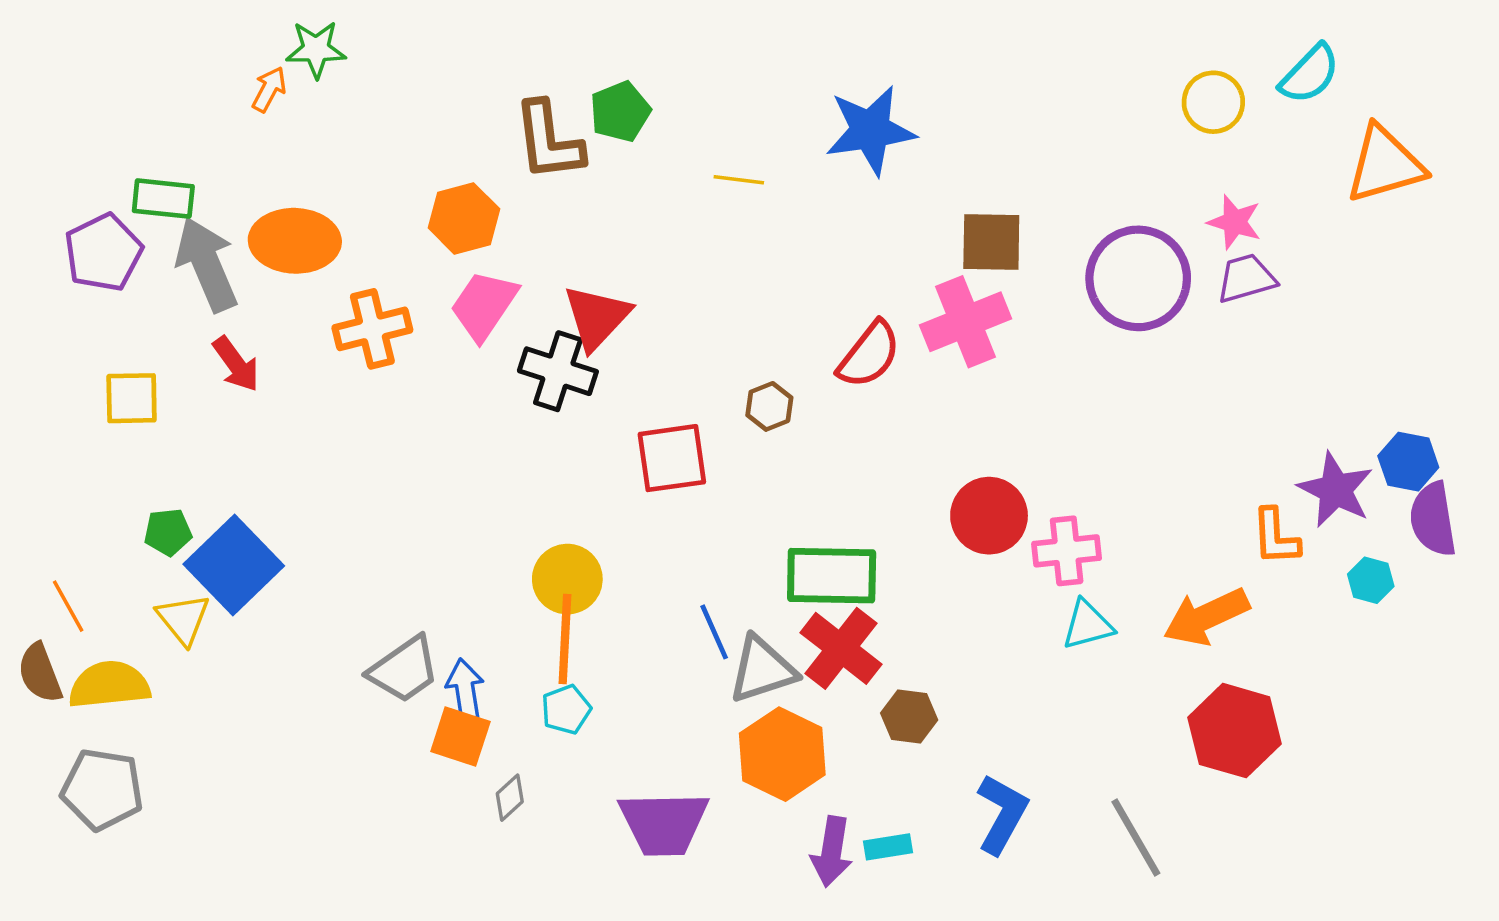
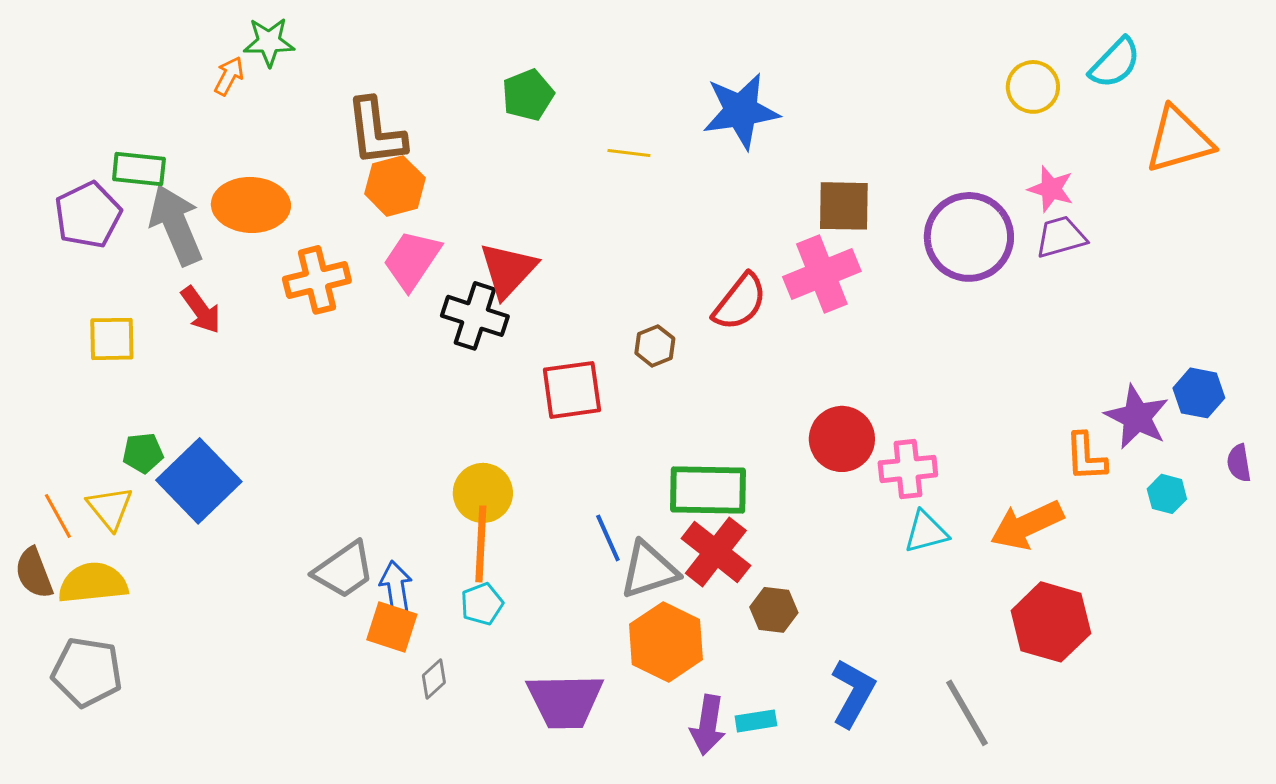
brown L-shape: (549, 141) -> (376, 132), moved
purple semicircle: (1433, 519) -> (1239, 463), moved, size x0.6
yellow triangle: (183, 619) -> (110, 508), moved

